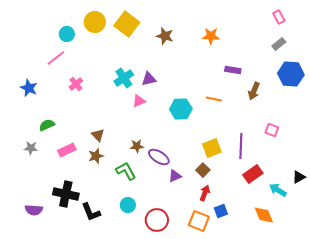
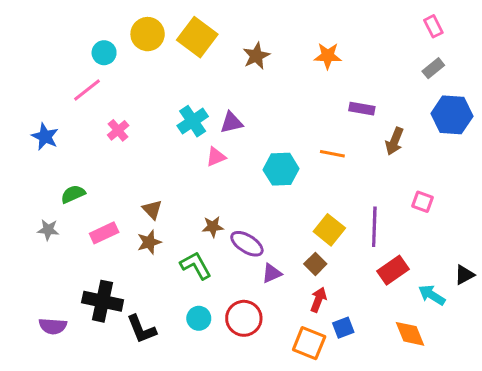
brown star: (165, 36) -> (256, 56), turned 30
yellow square: (212, 148) -> (329, 230), turned -30
red circle: (157, 220) -> (244, 318), moved

